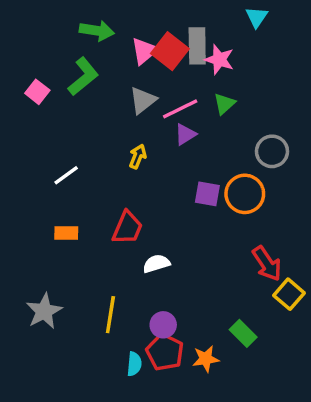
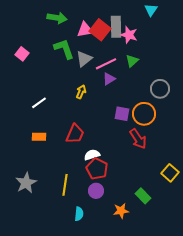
pink triangle: (144, 51) -> (85, 30), turned 30
green L-shape: (83, 77) -> (64, 49), moved, turned -70
red arrow: (267, 264) -> (138, 139), moved
red pentagon: (165, 352) -> (97, 169), moved

